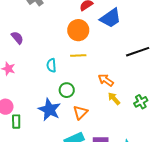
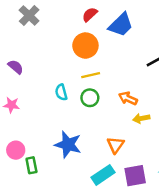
green circle: (67, 90) -> (90, 98), moved
yellow arrow: (114, 99) -> (141, 118), turned -48
orange triangle: (80, 112) -> (116, 145), moved

